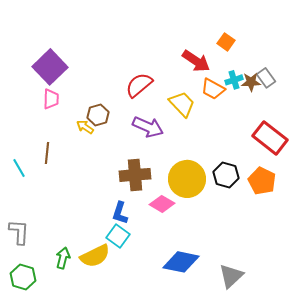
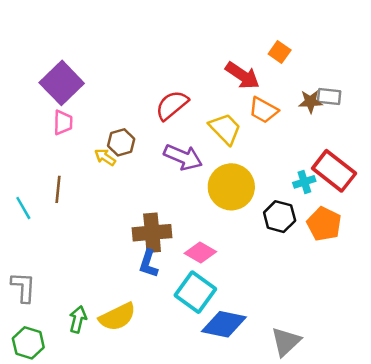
gray rectangle: (266, 78) -> (329, 97), turned -48
cyan cross: (234, 80) -> (304, 182), moved
brown cross: (135, 175) -> (152, 233), moved
yellow circle: (187, 179) -> (231, 187), moved
cyan square: (118, 236) -> (195, 292), moved, size x1.4

